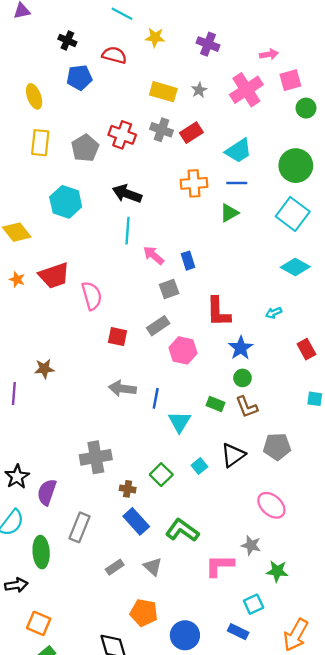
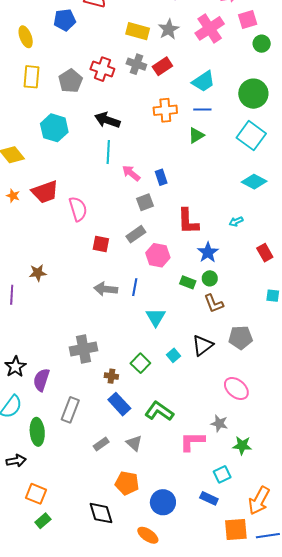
gray star: (199, 90) -> (169, 29), size x1.5
blue line: (156, 398) -> (135, 287), moved
green rectangle: (216, 404) -> (188, 282), moved

